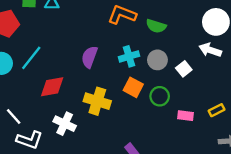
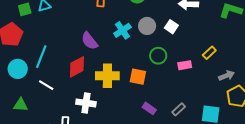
purple semicircle: (89, 57) -> (90, 41), turned -42
red diamond: (52, 87) -> (77, 67), moved
orange square: (133, 87) -> (138, 77), moved
white line: (14, 116) -> (46, 85), moved

